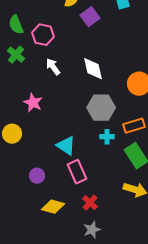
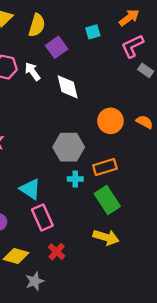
white arrow: (53, 67) -> (32, 71), moved
white diamond: (93, 69) -> (68, 87), moved
gray star: (92, 230) -> (35, 281), moved

